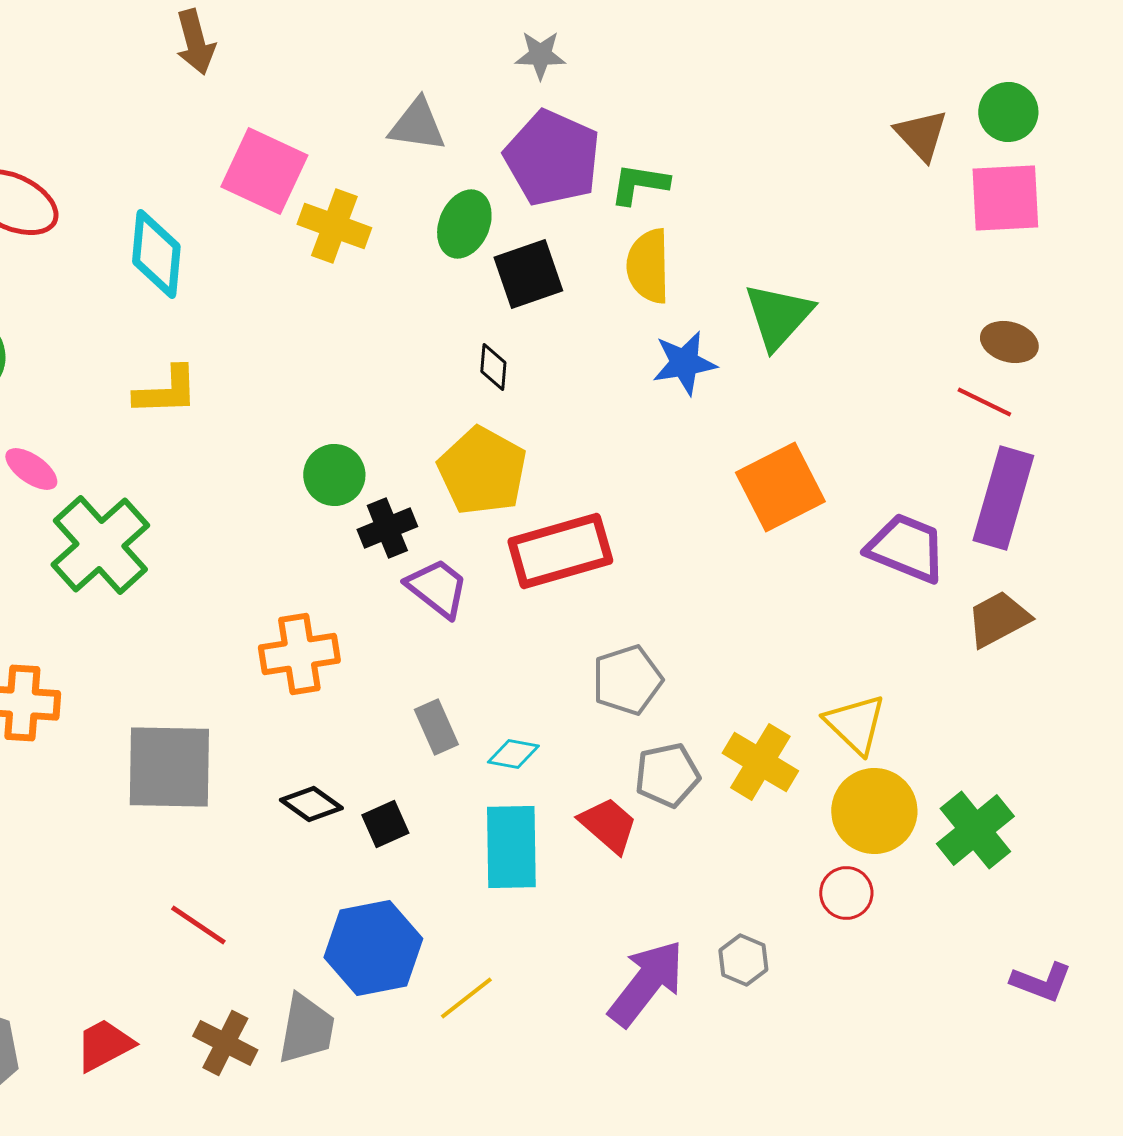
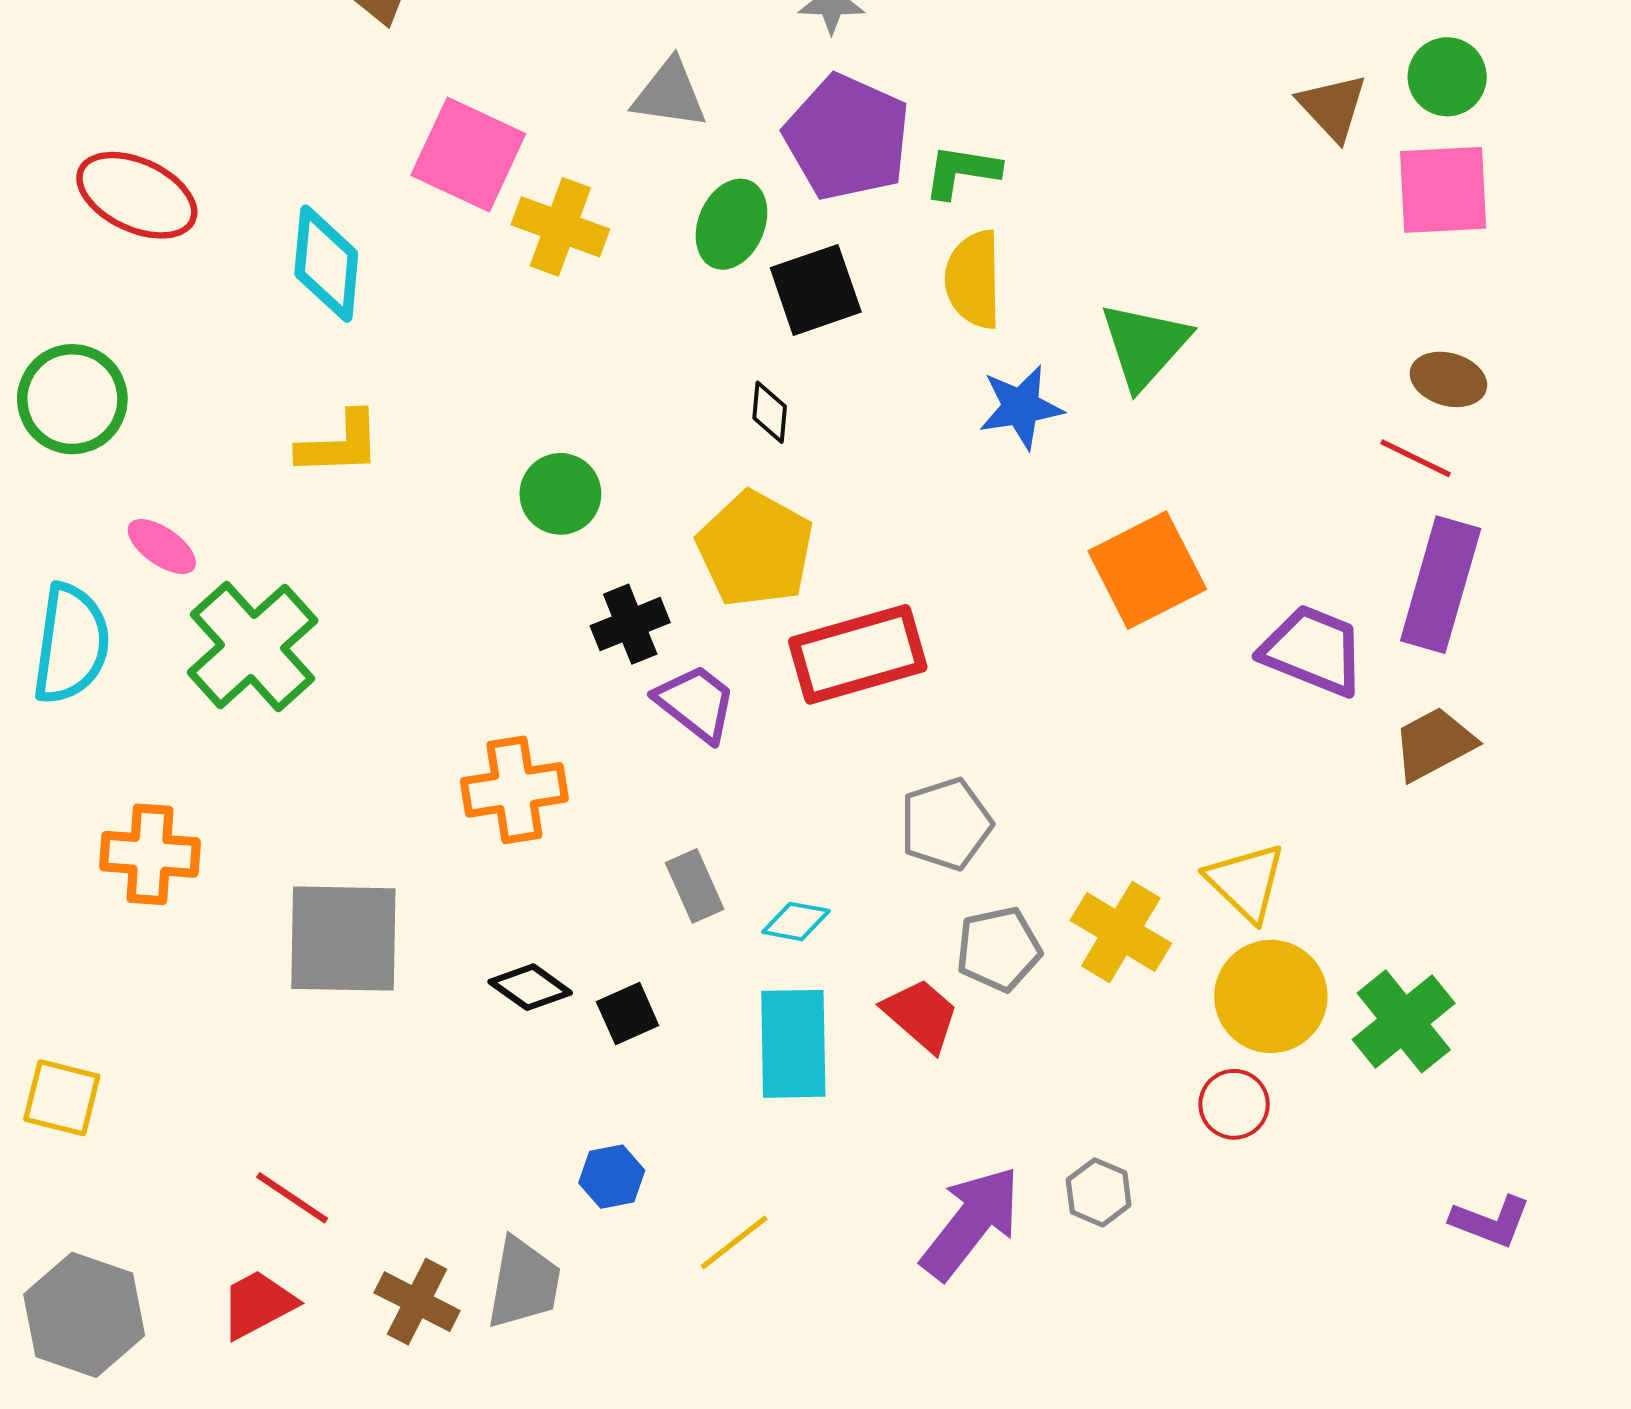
green circle: (334, 475) -> (560, 494), moved
red line: (198, 925) -> (292, 1198), moved
blue hexagon: (373, 948) -> (612, 1177), size x0.5

